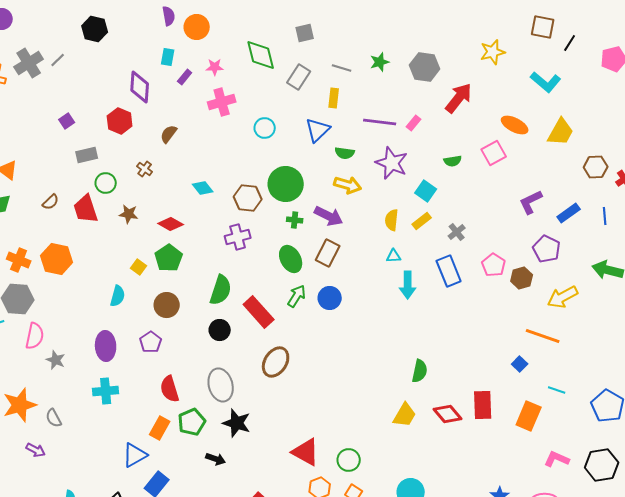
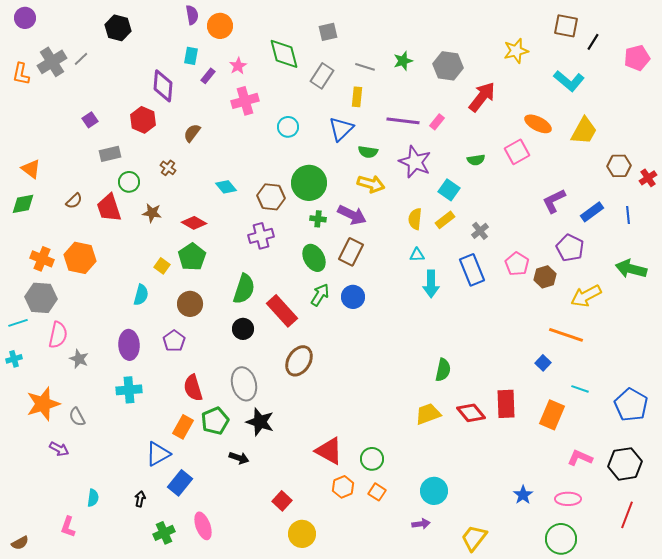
pink star: (215, 67) -> (238, 66), turned -30
yellow trapezoid: (405, 415) -> (428, 414), turned -140

